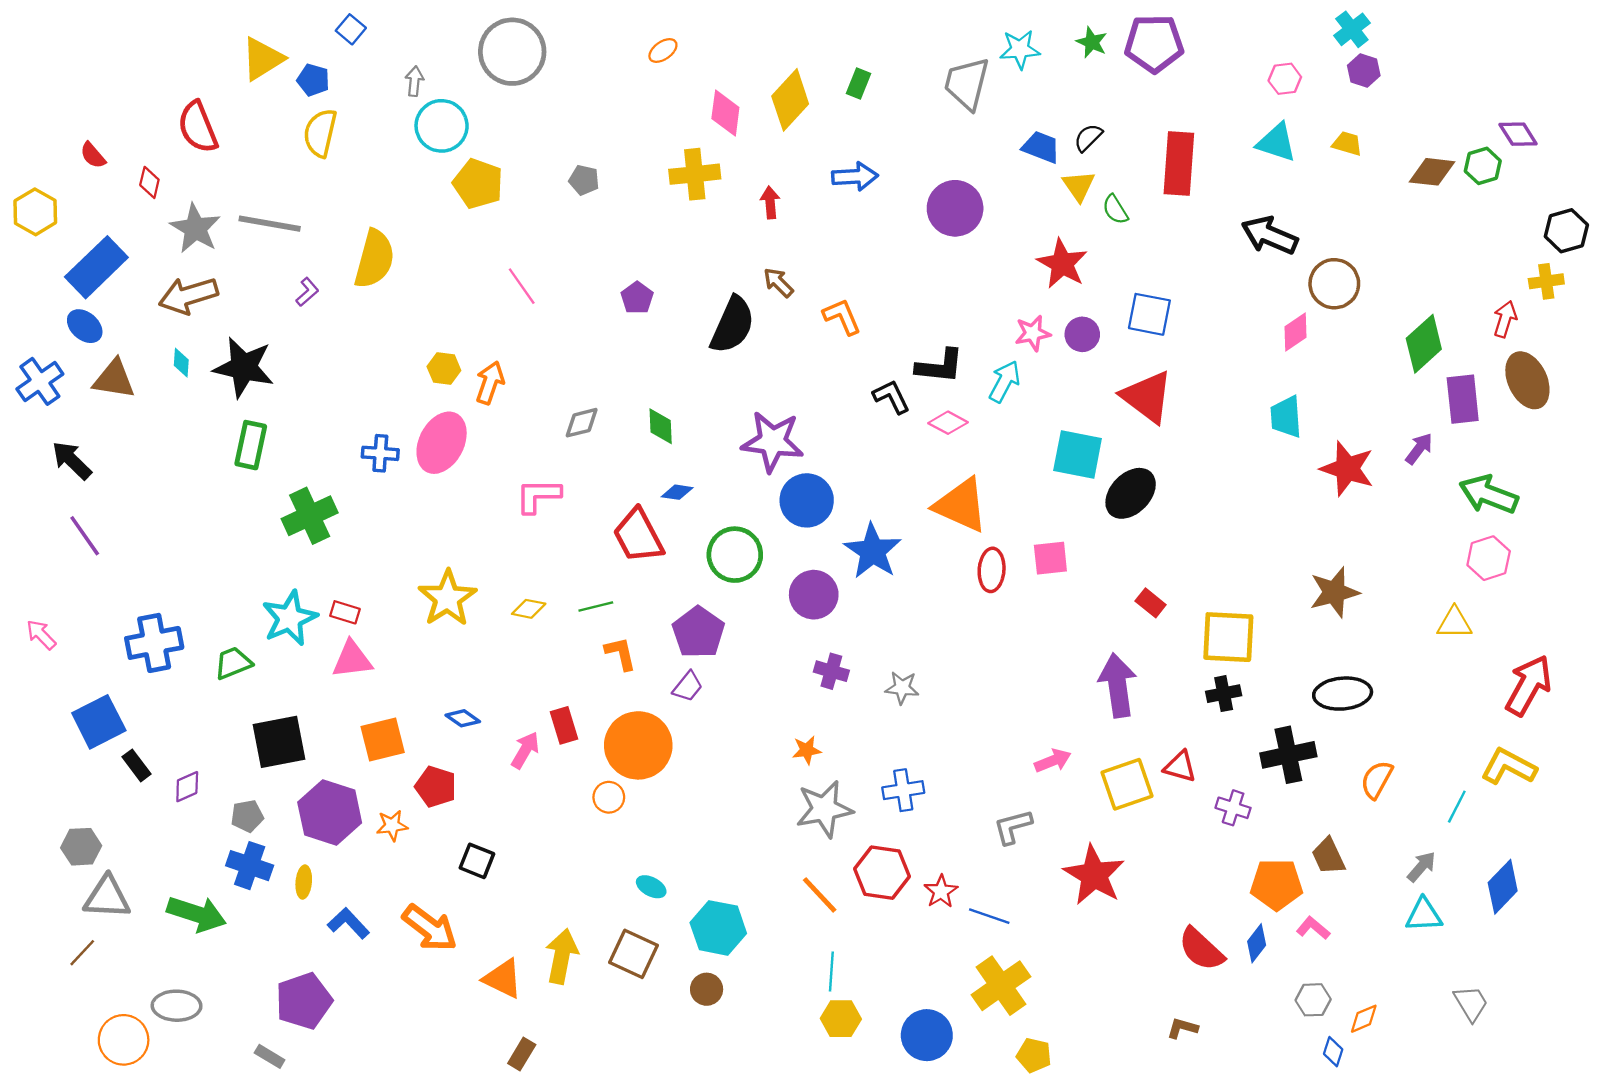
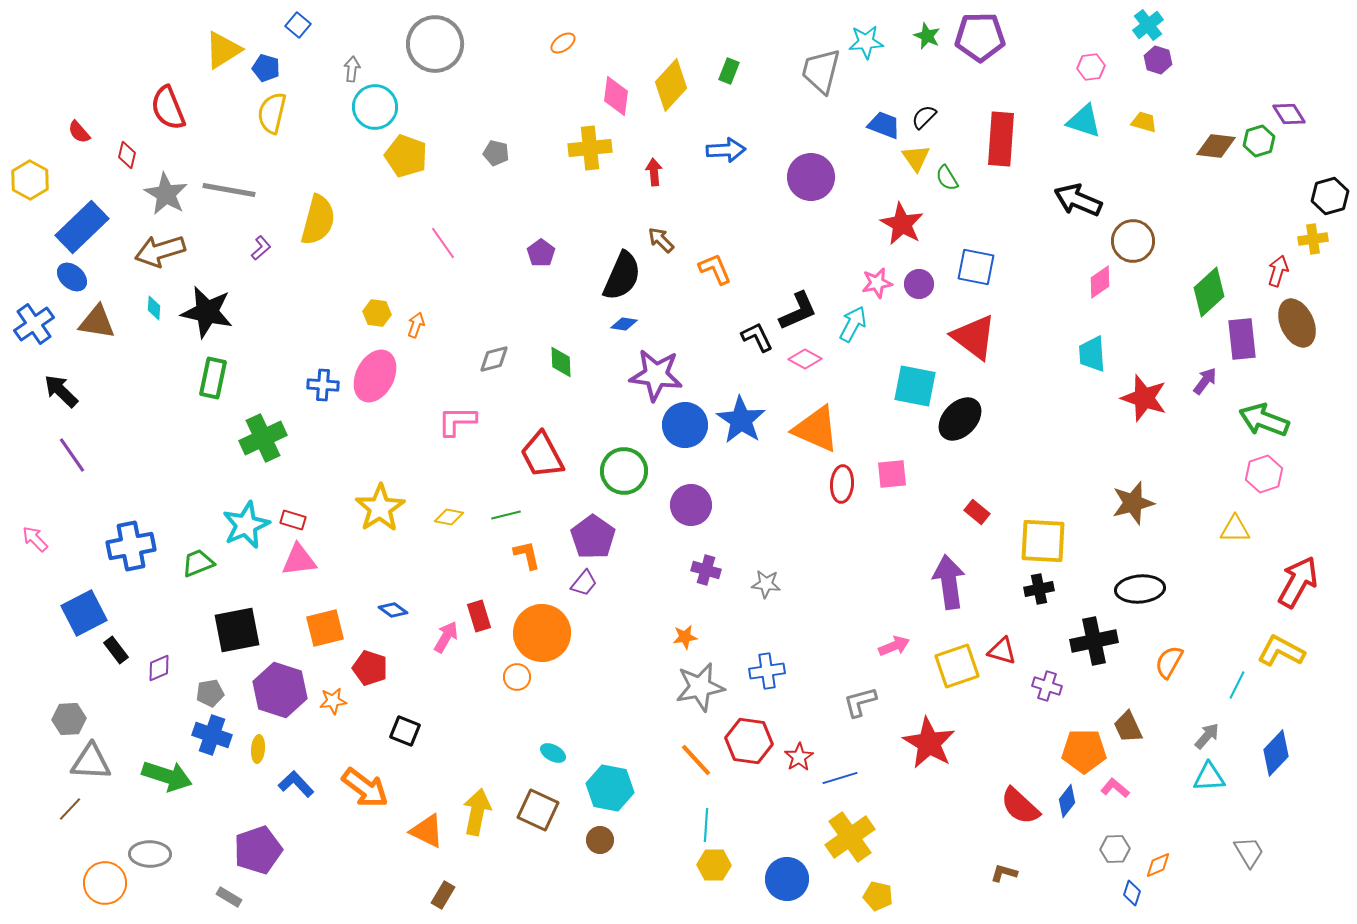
black L-shape: (940, 366) -> (798, 311), turned -30
orange arrow: (490, 383) -> (416, 325), size x0.7
blue diamond: (677, 492) -> (624, 324), moved
blue star: (873, 551) -> (741, 420), moved
blue line: (989, 916) -> (840, 778), turned -36

